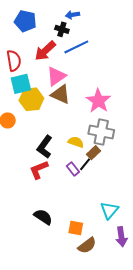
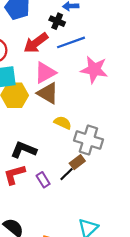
pink star: (98, 101) -> (94, 70), moved, turned -30
yellow semicircle: (76, 142) -> (63, 123), moved
black L-shape: (45, 147) -> (24, 150), turned 70
purple rectangle: (73, 169) -> (43, 180), moved

